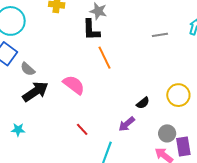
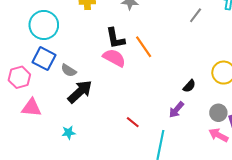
black L-shape: (91, 30) -> (115, 38), moved
gray line: (160, 35) -> (196, 15), turned -35
pink semicircle: (74, 85) -> (114, 58), moved

